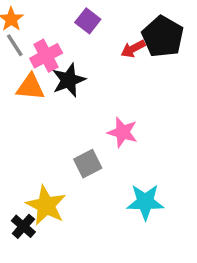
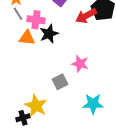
red arrow: (133, 49) -> (86, 16), size x1.5
pink cross: (46, 56) -> (36, 20), turned 36
black cross: (23, 226) -> (23, 118), turned 32

